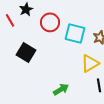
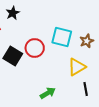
red circle: (50, 22) -> (35, 48), moved

